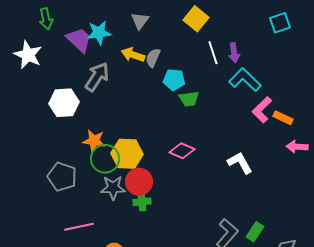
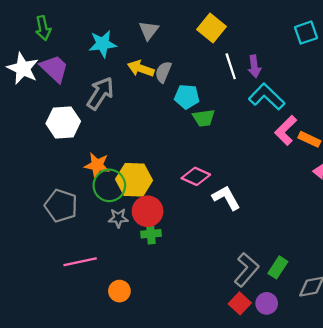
purple trapezoid: (79, 40) -> (54, 69), moved
white L-shape: (240, 163) -> (226, 198), moved
gray star: (113, 188) -> (118, 218), size x0.7

